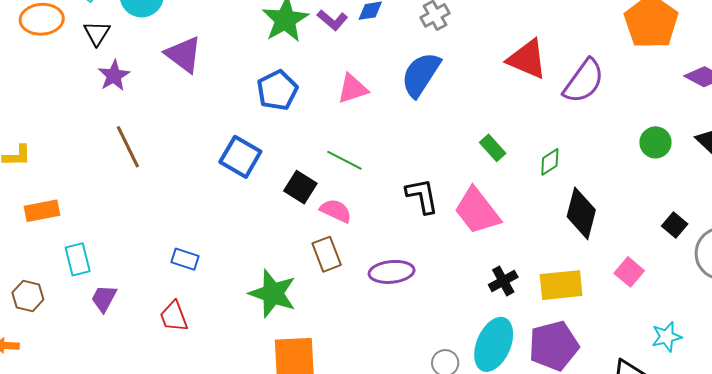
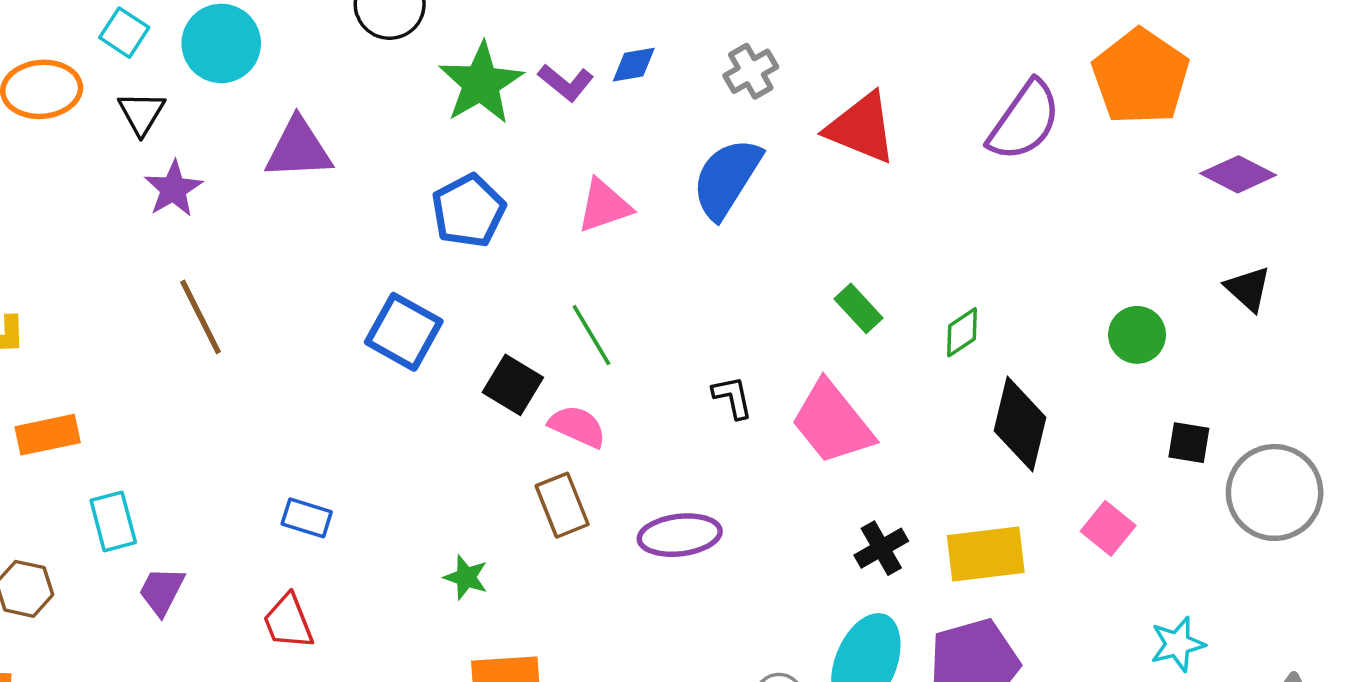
purple triangle: (184, 54) -> (298, 149), turned -39
red triangle: (527, 59) -> (861, 128), moved
purple semicircle: (584, 81) -> (1024, 121), moved
green circle: (655, 142) -> (1137, 335), moved
green line: (344, 160) -> (591, 335), turned 33
black L-shape: (422, 196) -> (733, 397), size x0.7
black square: (675, 225) -> (1189, 443), turned -30
green star: (273, 293) -> (466, 577), size x0.5

